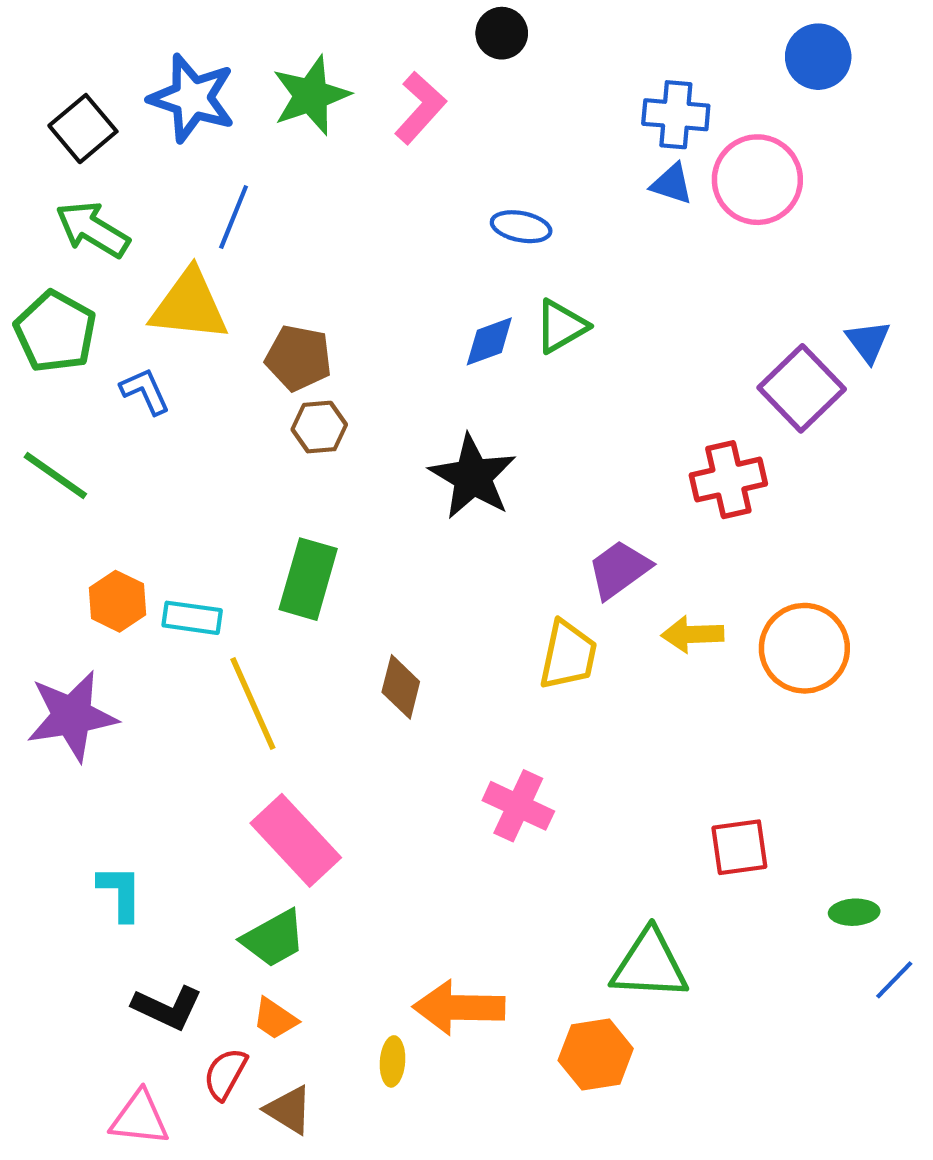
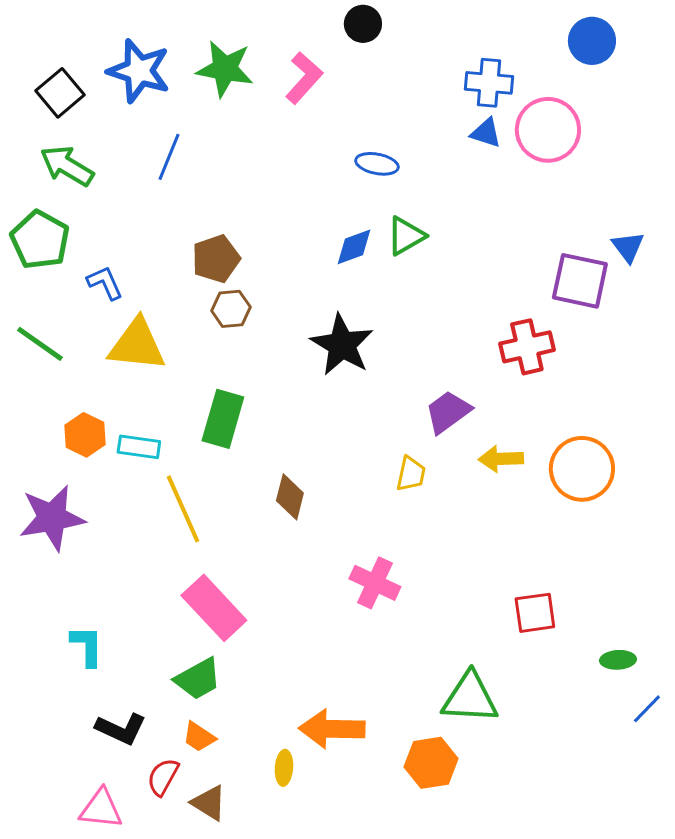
green star: (311, 95) -> (225, 69), turned 30
yellow triangle: (189, 305) -> (137, 345), moved
brown pentagon: (299, 358) -> (216, 259), turned -30
purple square: (802, 388) -> (580, 281), turned -34
yellow trapezoid: (568, 655) -> (411, 474), size x0.7

